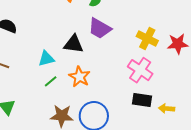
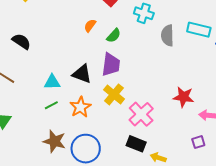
purple trapezoid: (100, 28) -> (111, 65), turned -125
yellow cross: (147, 39) -> (114, 94), moved

